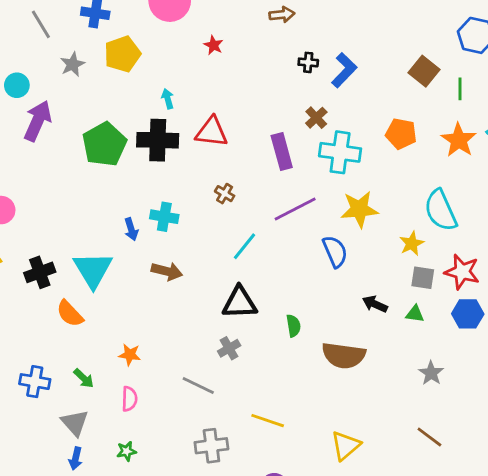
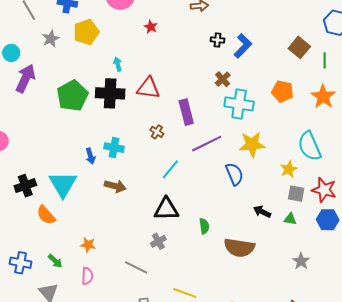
purple rectangle: (282, 151) -> (186, 112), moved

